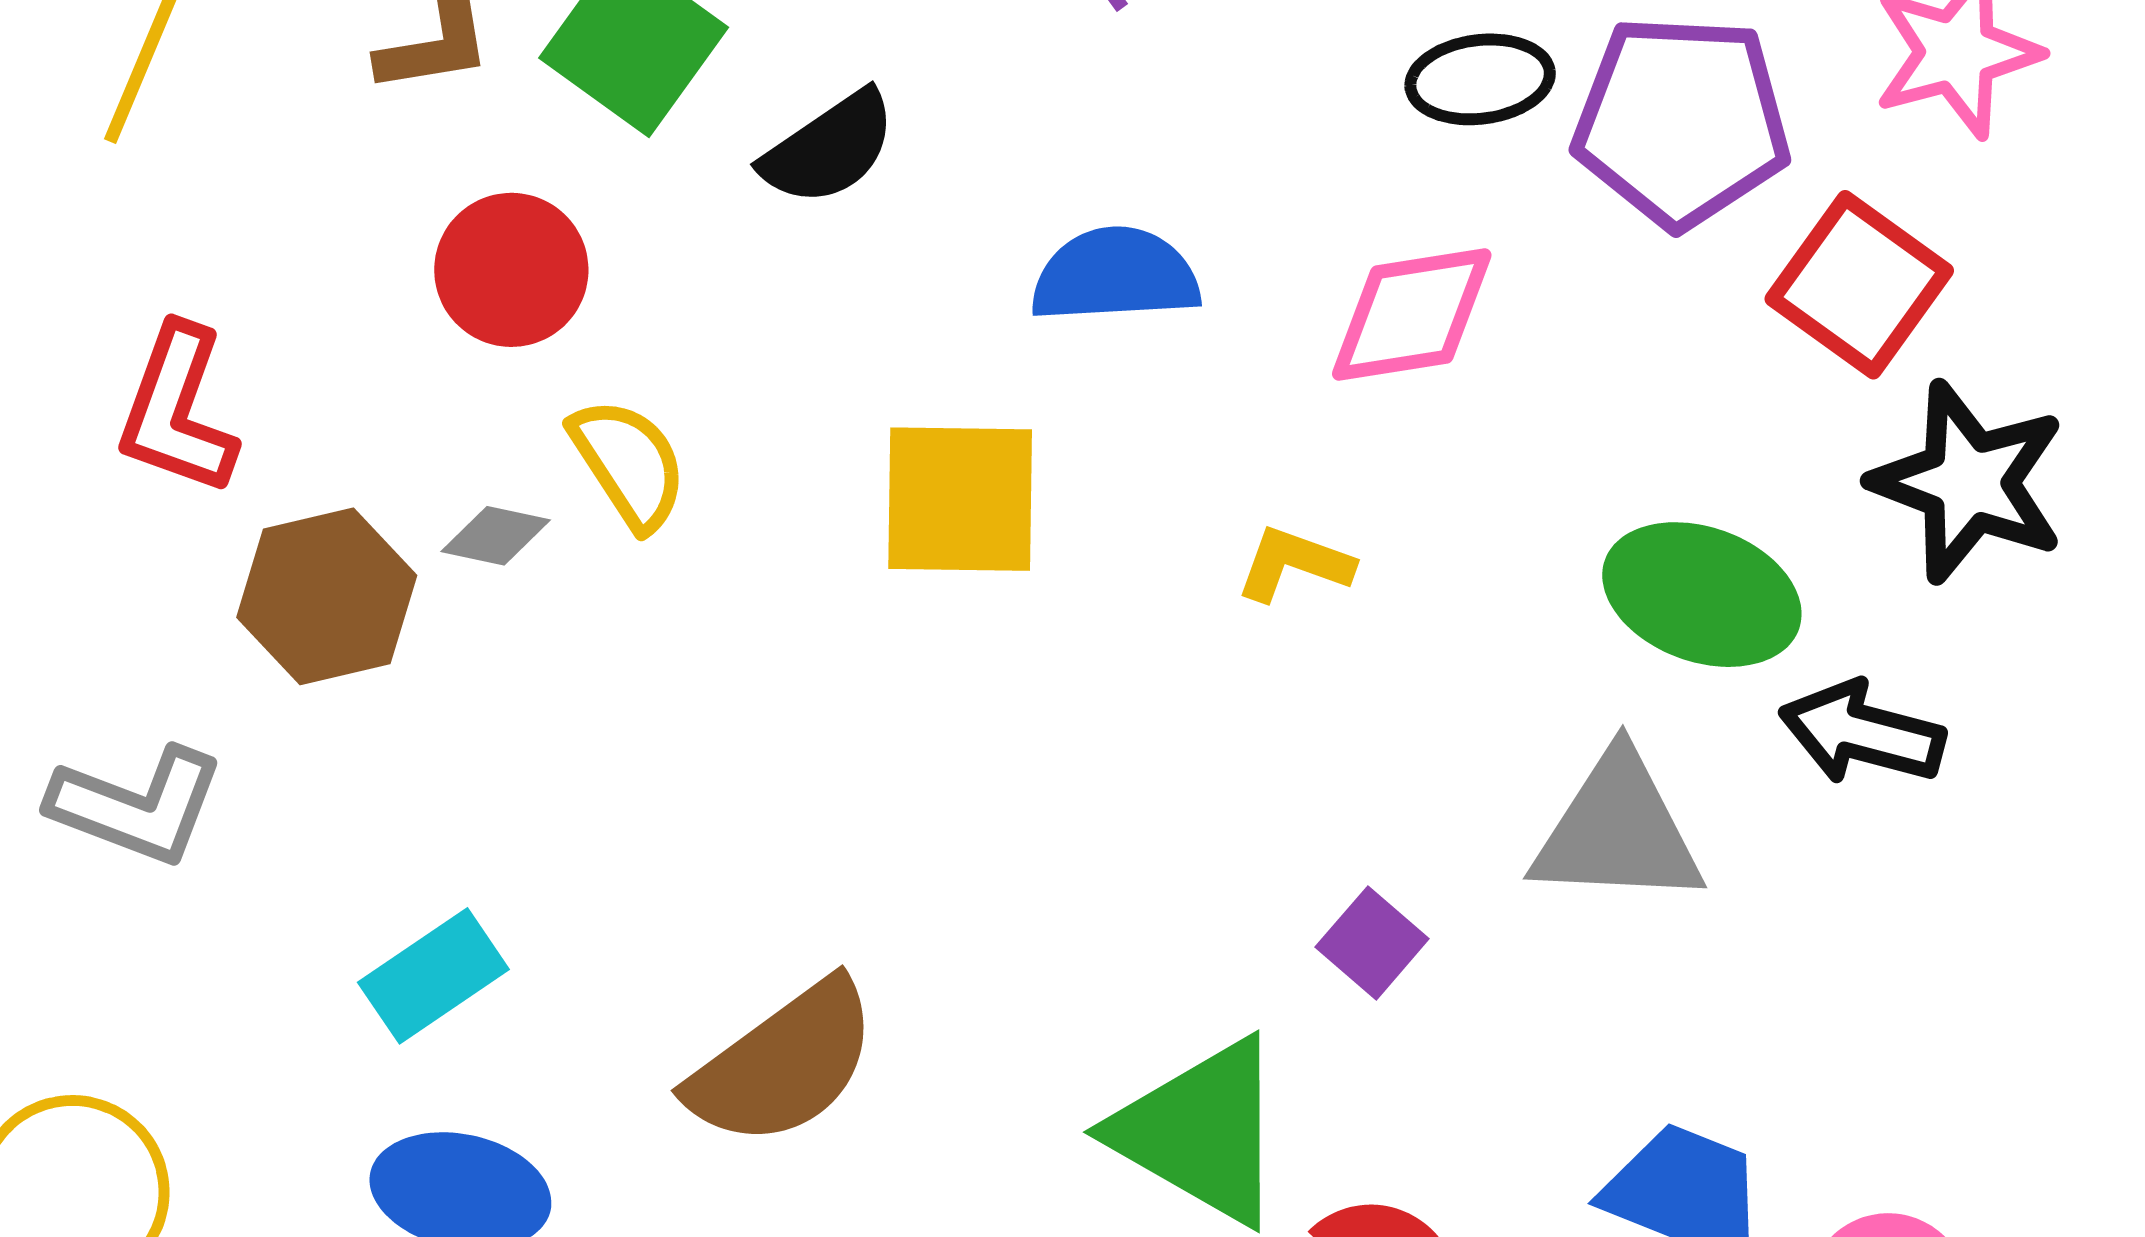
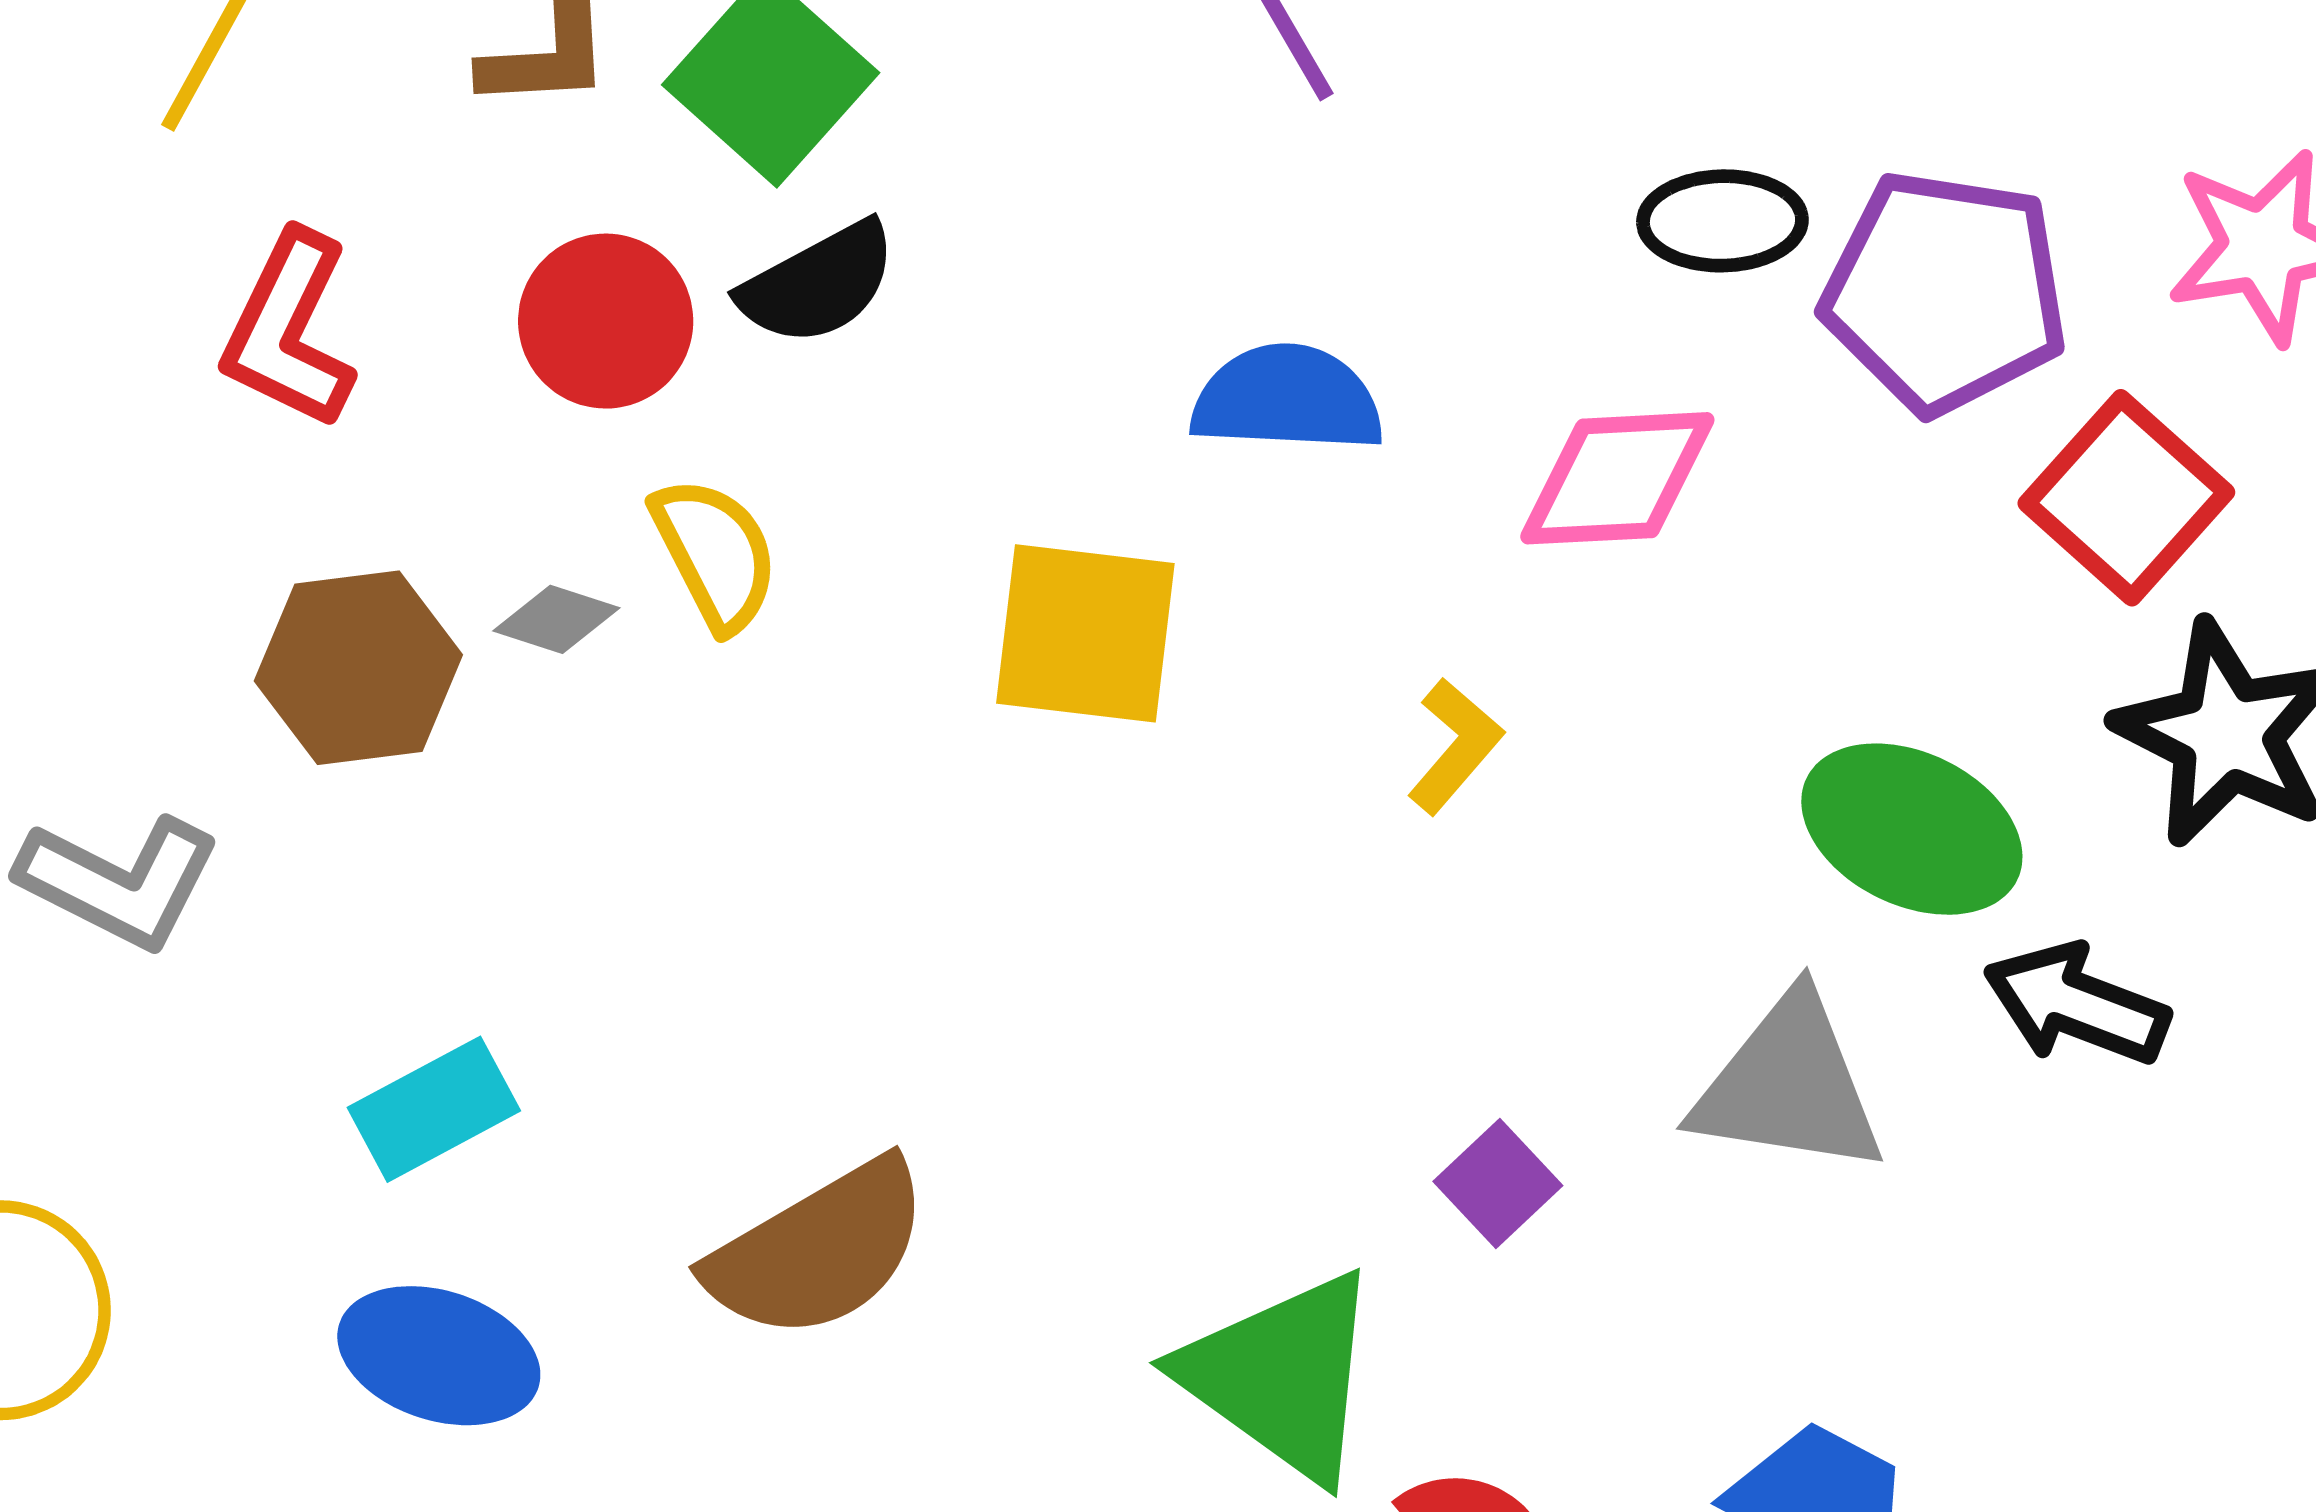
black semicircle: (829, 148) -> (818, 283), moved
red L-shape: (177, 410) -> (289, 330), moved
yellow L-shape: (1294, 564) -> (1455, 746), turned 105

